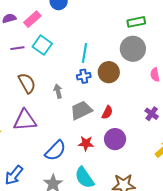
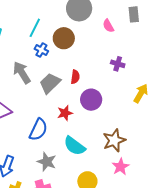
cyan line: (85, 53) -> (35, 28), turned 36
blue cross: (84, 76) -> (41, 50), turned -32
gray arrow: (58, 91) -> (22, 73), size x1.6

